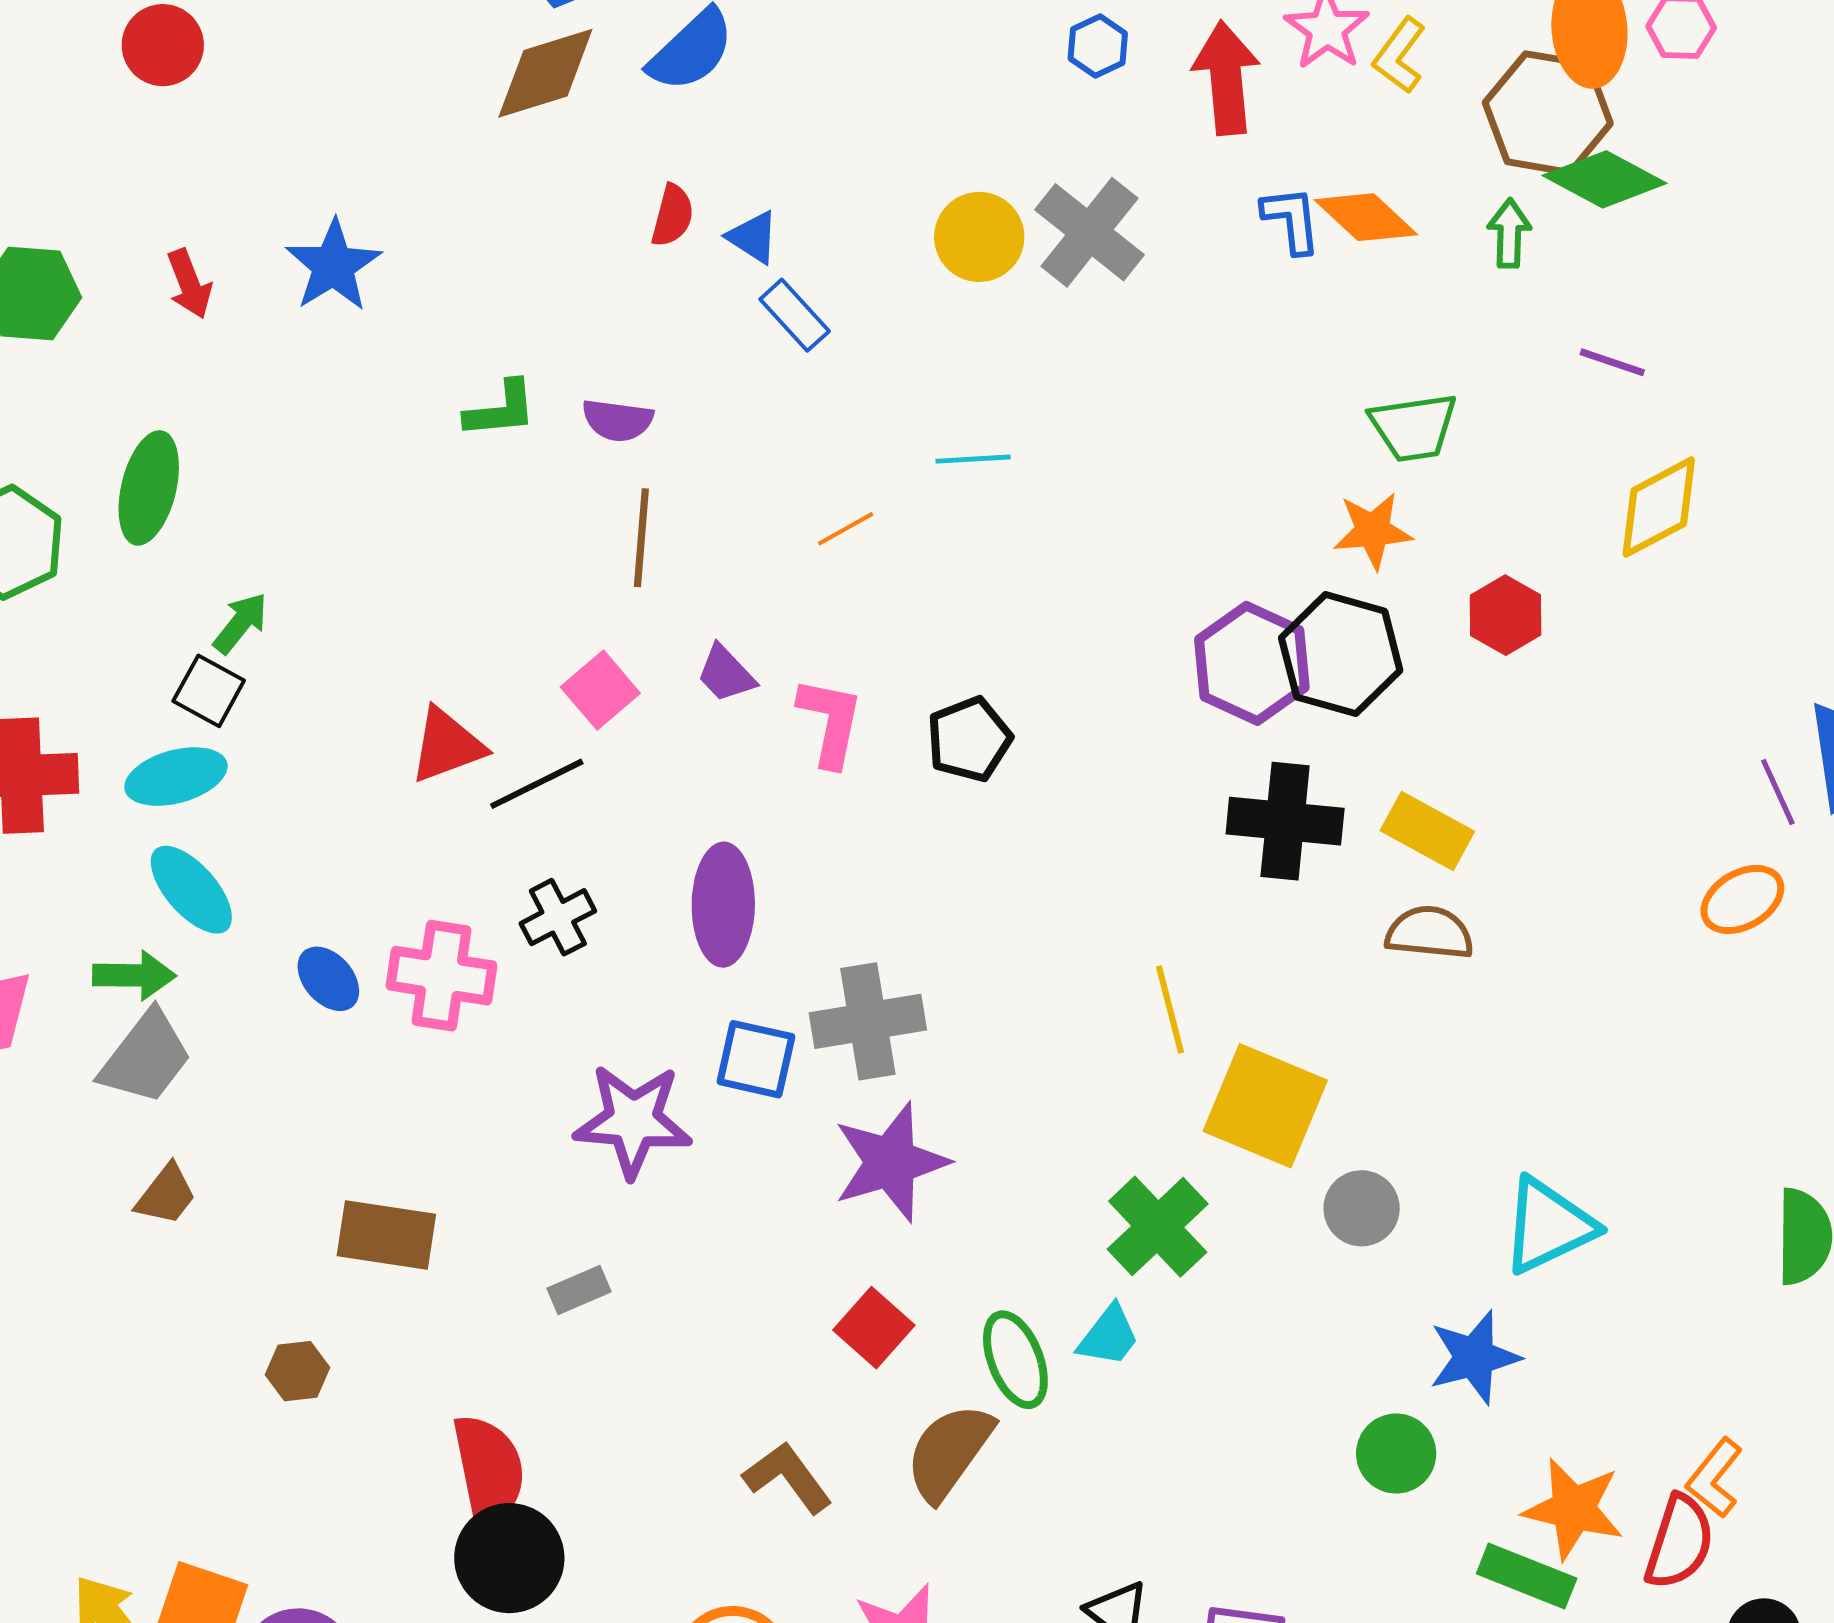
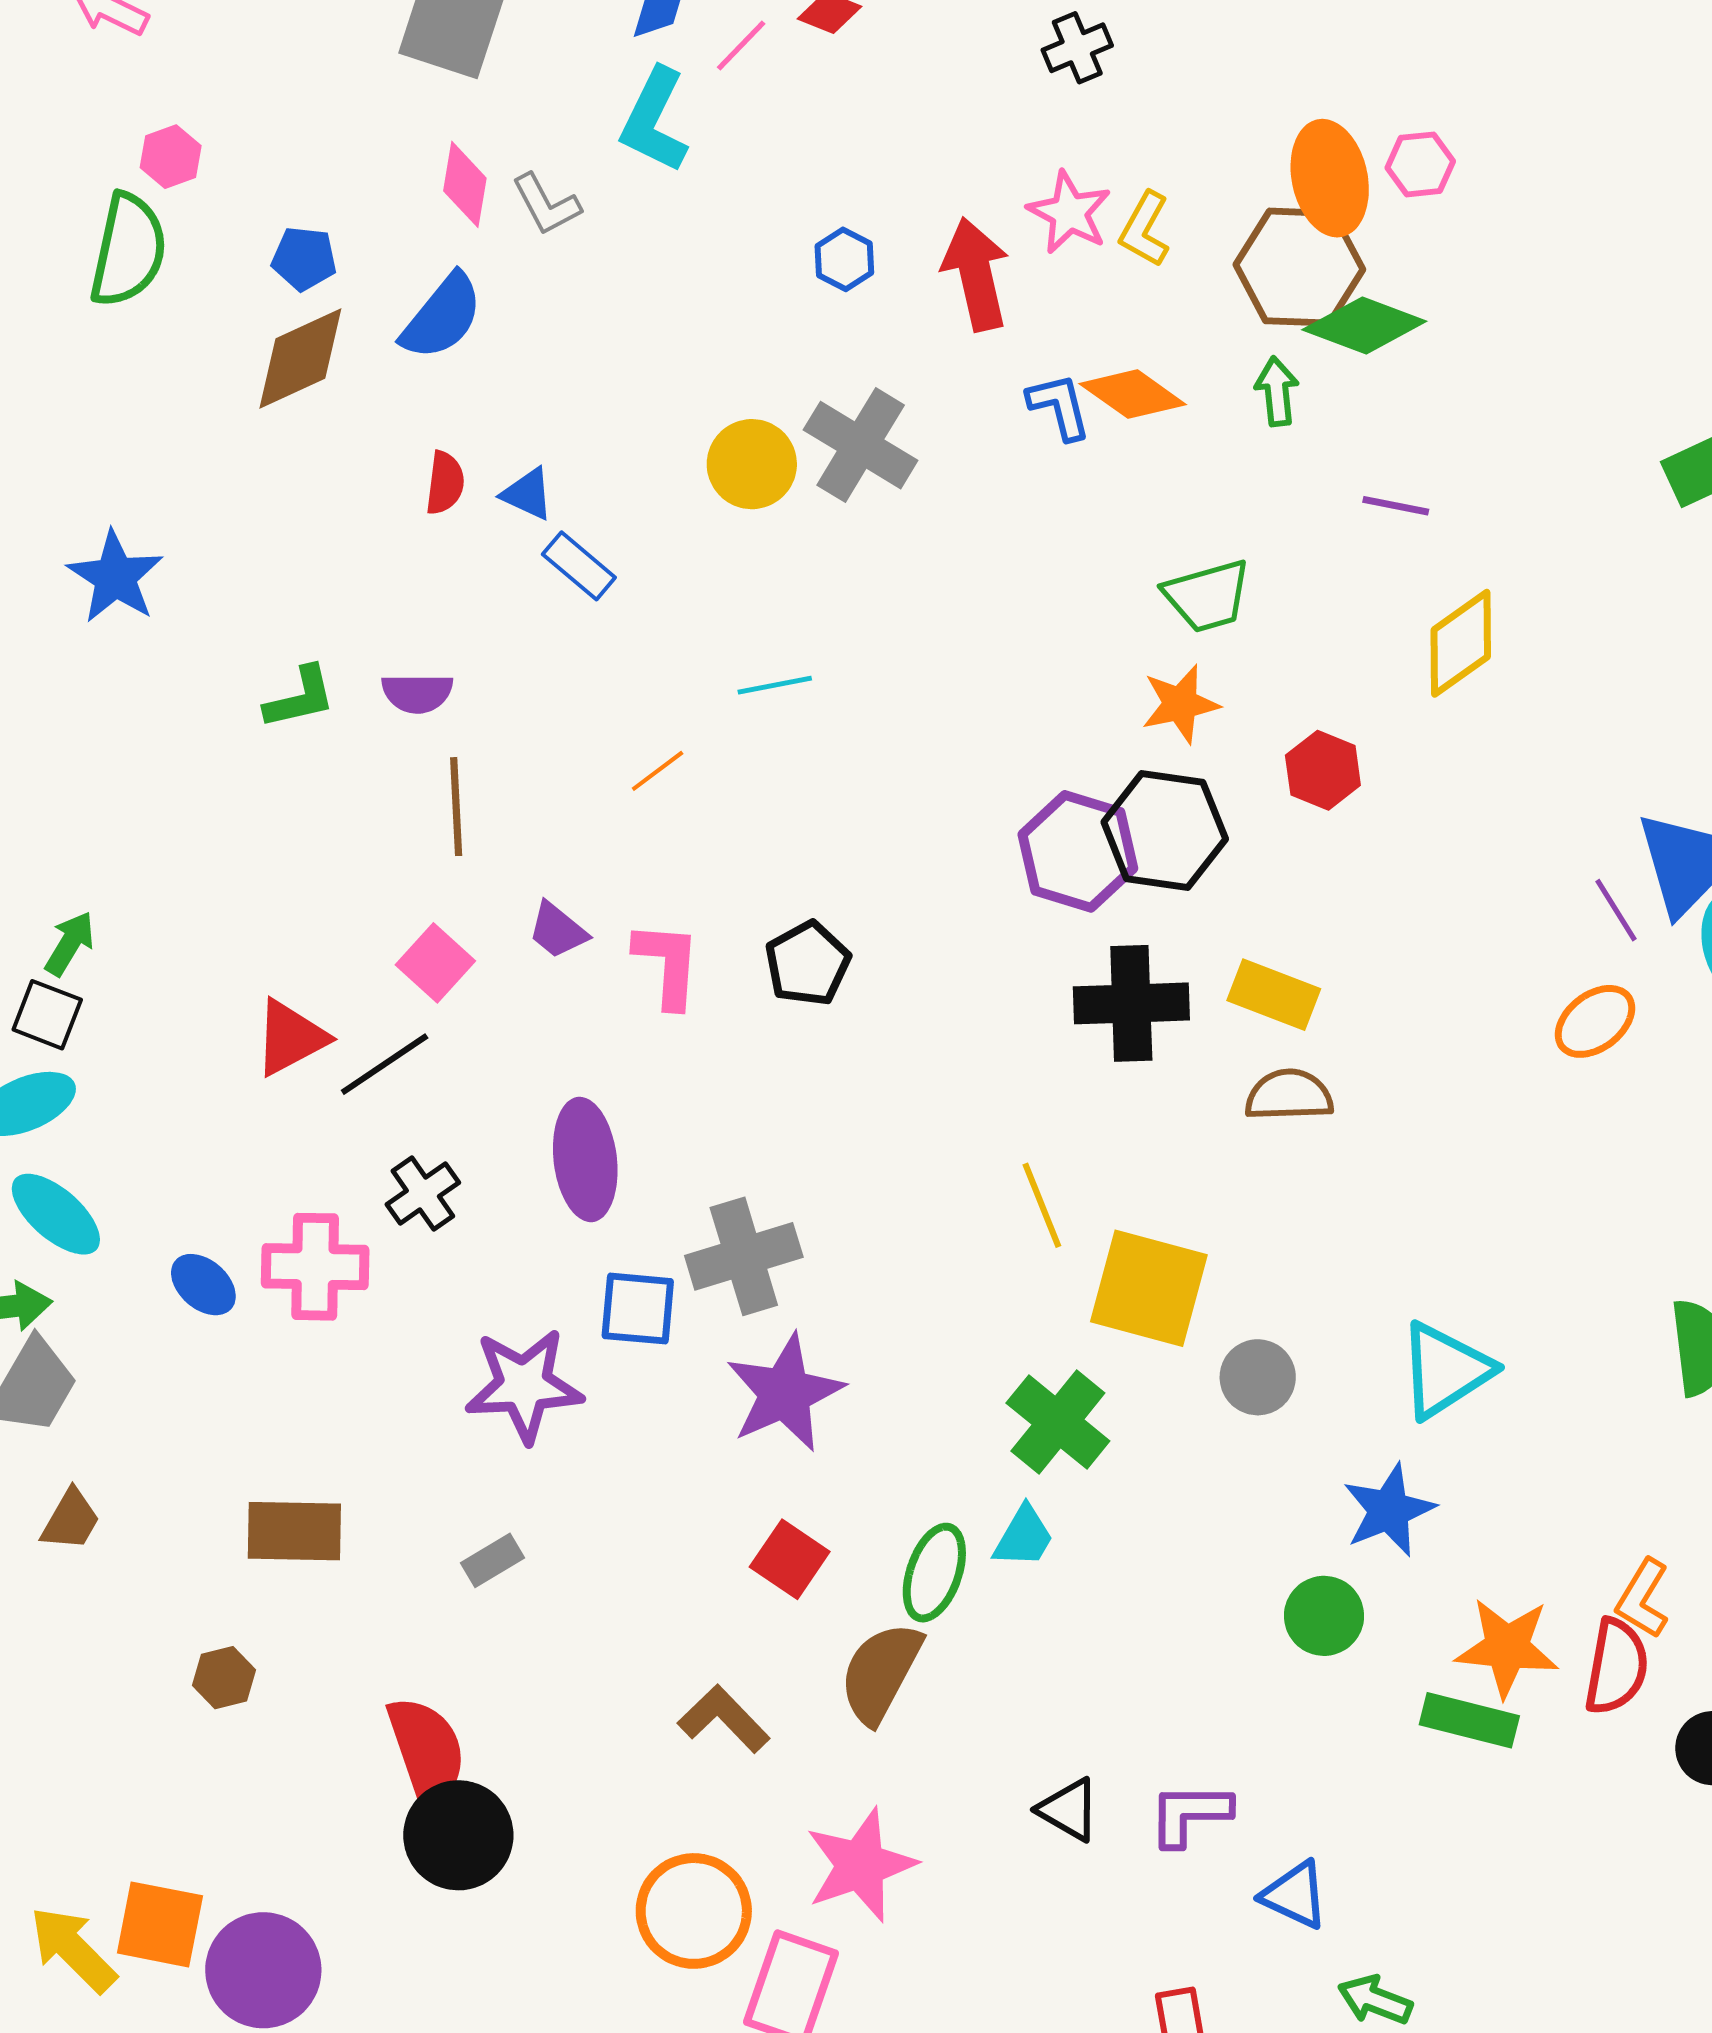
green ellipse: (1015, 1360) -> (934, 1573), turned 48

